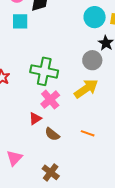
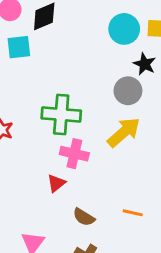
pink cross: (50, 100) -> (74, 154), turned -30
orange line: (88, 133) -> (133, 213), moved
brown semicircle: (52, 134) -> (84, 217), moved

